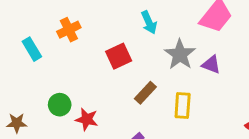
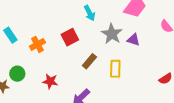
orange cross: (69, 30) -> (37, 44), moved
green circle: (60, 105) -> (17, 74), moved

